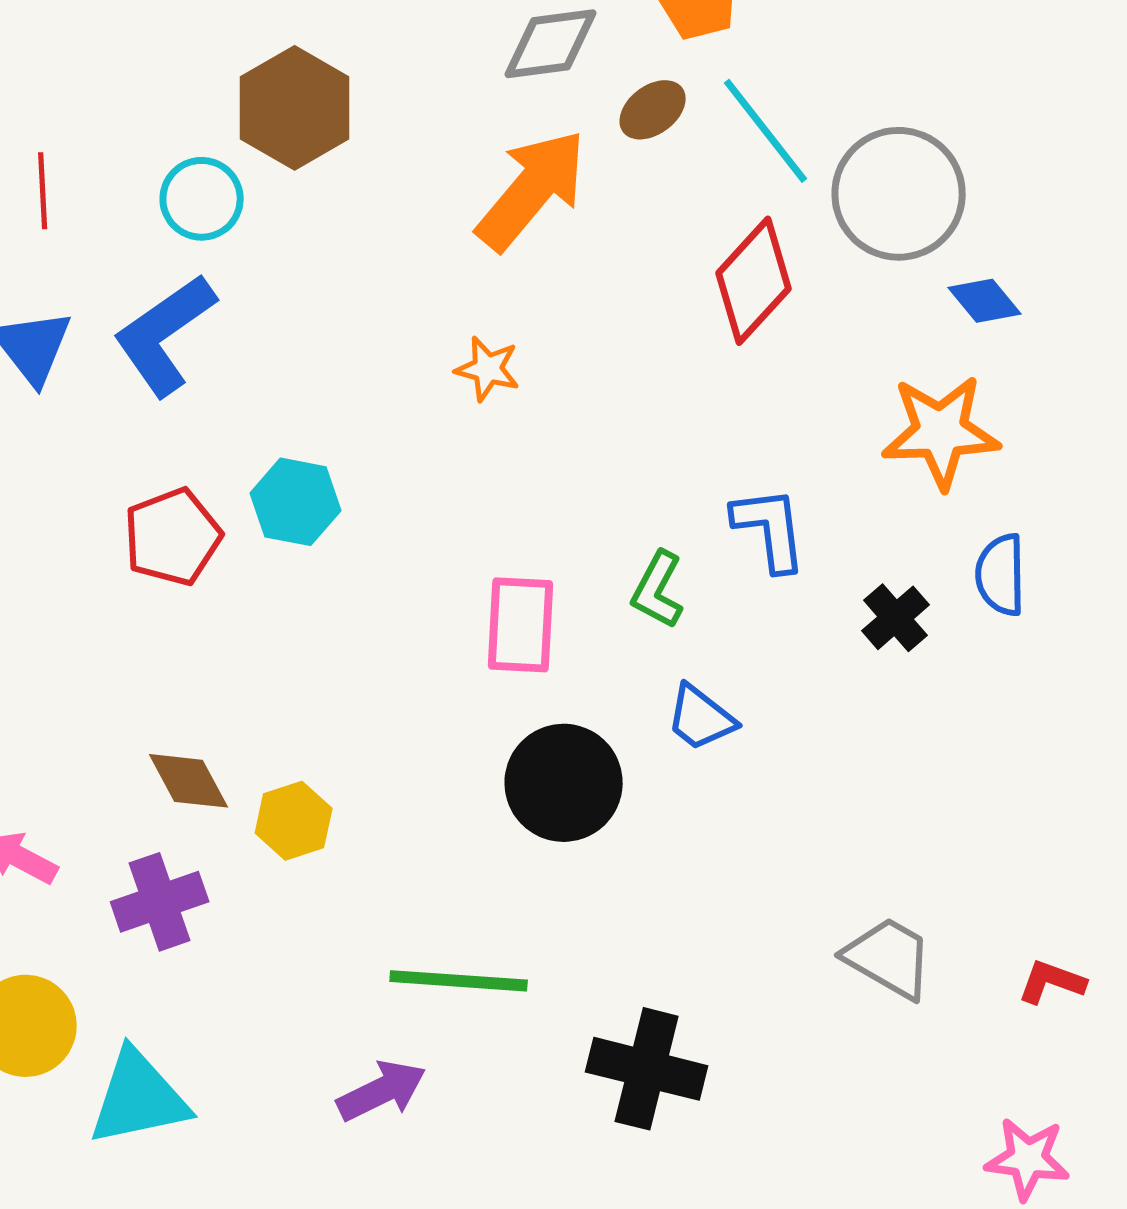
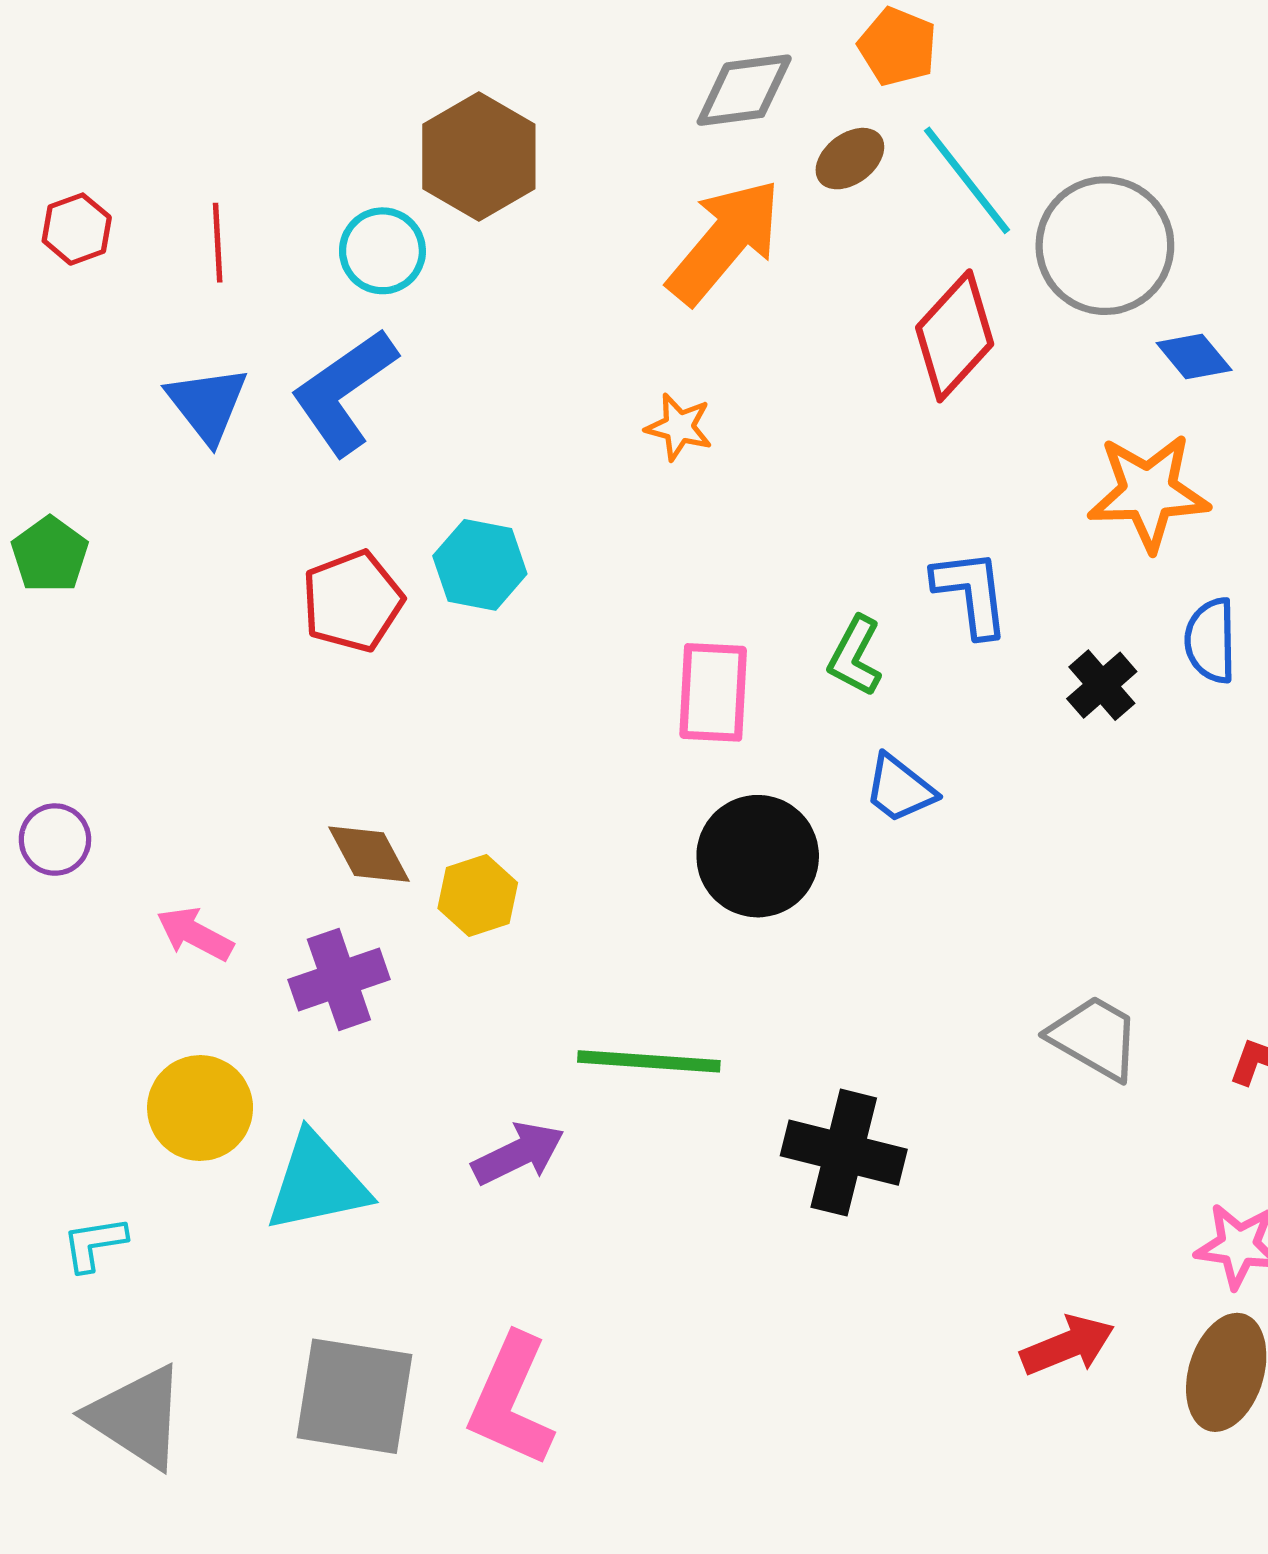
purple arrow: (382, 1091) -> (518, 1154), moved

